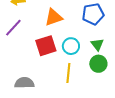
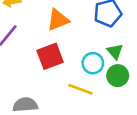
cyan circle: (71, 46) -> (93, 63), moved
yellow line: (68, 73) -> (80, 89), turned -72

